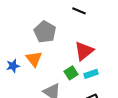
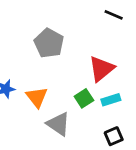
black line: (79, 11) -> (114, 15), moved
orange triangle: (34, 59) -> (37, 97), moved

